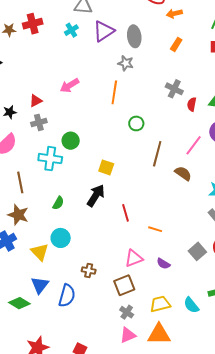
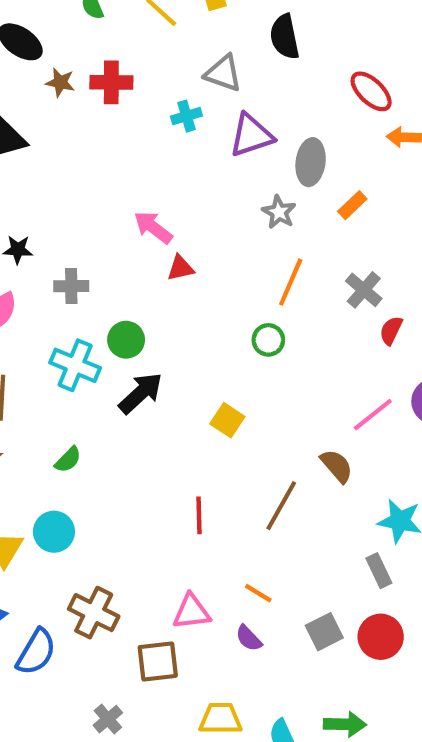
orange rectangle: (176, 44) -> (352, 205), moved
pink arrow: (69, 85) -> (153, 227), turned 54
orange line: (114, 92) -> (291, 282), moved
red triangle: (36, 101) -> (180, 268), moved
brown line: (157, 154) -> (281, 506), moved
yellow square: (106, 167) -> (227, 420), moved
black arrow: (96, 196) -> (141, 393), moved
orange line: (155, 229) -> (258, 593), moved
brown cross: (89, 271) -> (94, 613), size x1.6
gray cross: (127, 312) -> (108, 719), moved

